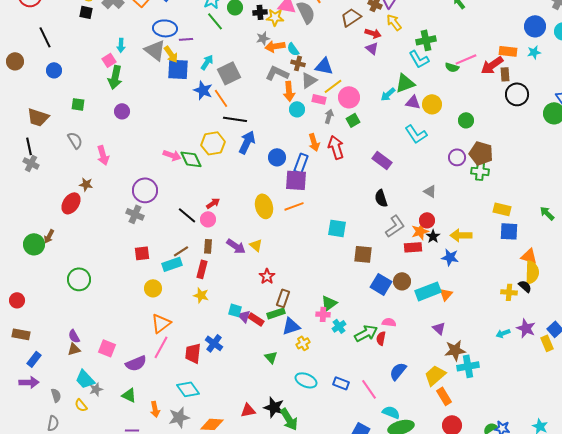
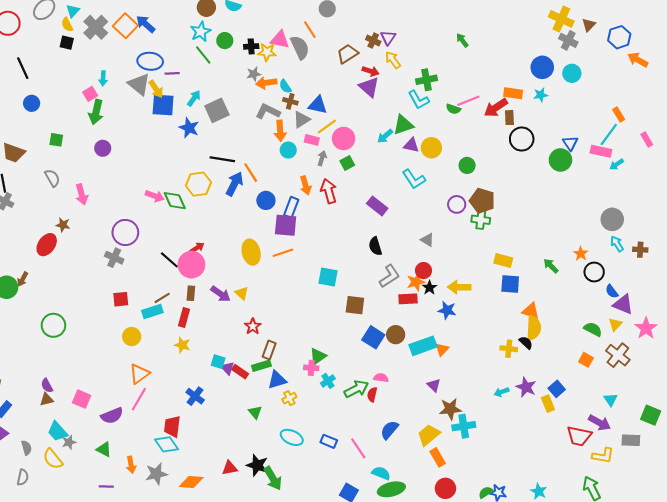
purple triangle: (372, 48) -> (369, 87), size x1.5
orange line: (221, 98) -> (251, 173), moved
pink circle: (208, 219) -> (191, 265), size x1.6
red trapezoid: (193, 353) -> (172, 426), moved
yellow semicircle: (81, 405) -> (53, 459), size x1.5

